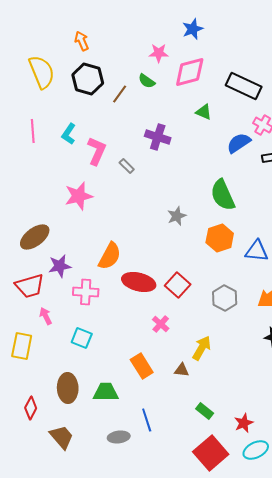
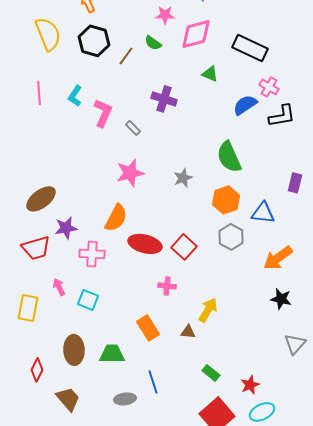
pink star: (79, 196) -> (130, 173), moved
gray hexagon: (225, 298) -> (231, 237), moved
pink arrow: (46, 316) -> (59, 287), moved
pink cross: (161, 324) -> (167, 286), turned -36

